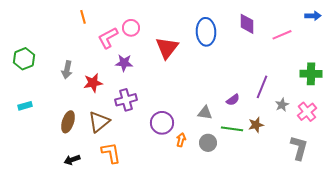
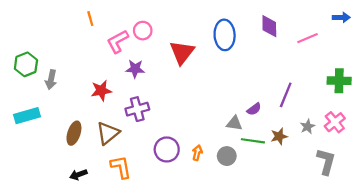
gray arrow: (67, 70) -> (51, 80), moved
gray star: (282, 105) -> (307, 127), moved
cyan rectangle: (25, 106) -> (27, 116), size x1.6
gray triangle: (205, 113) -> (234, 123), moved
purple circle: (162, 123) -> (167, 149), moved

